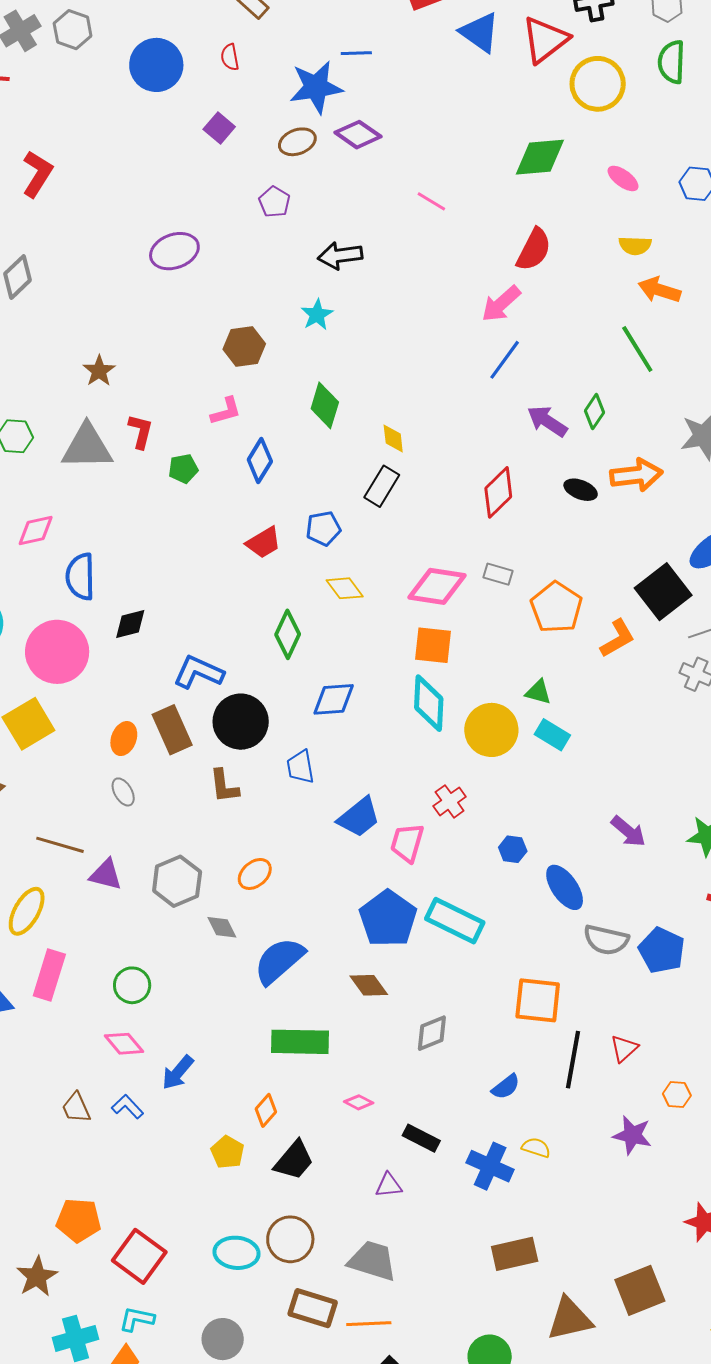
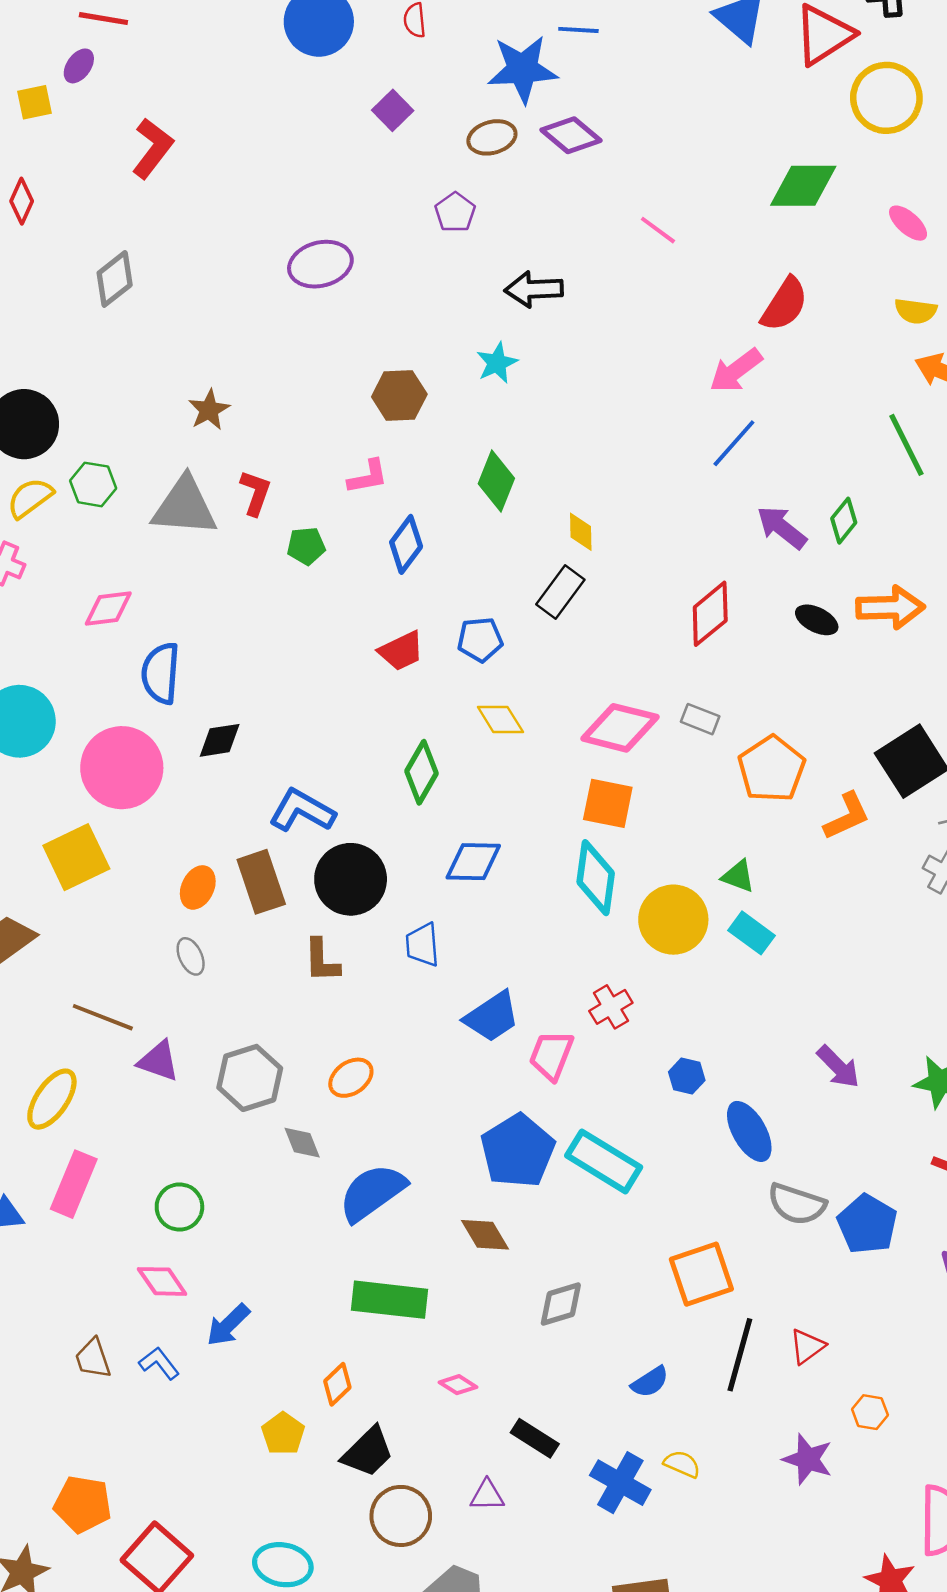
orange square: (538, 1000) -> (701, 1274), turned -30
brown circle: (290, 1239) -> (401, 1516), moved

